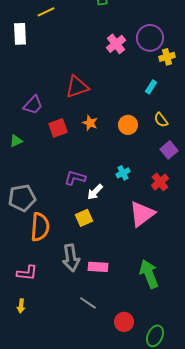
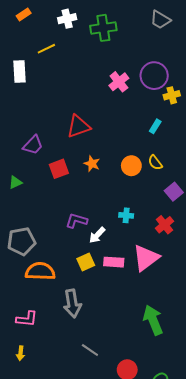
yellow semicircle: (161, 120) -> (155, 163), moved
cyan cross: (123, 173) -> (126, 215), turned 32
orange semicircle: (40, 227) -> (40, 271), turned -92
pink rectangle: (98, 267) -> (114, 262), moved

